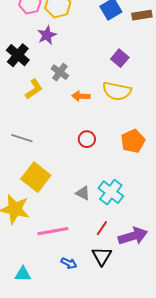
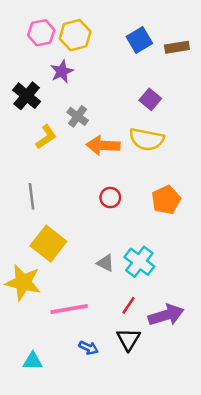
orange arrow: (81, 96) -> (103, 145), size x1.5
gray line: (22, 138) -> (32, 196), turned 65

